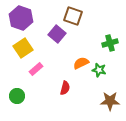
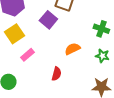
green cross: (110, 43) -> (101, 29), turned 35
green star: (99, 70) -> (102, 56), moved

